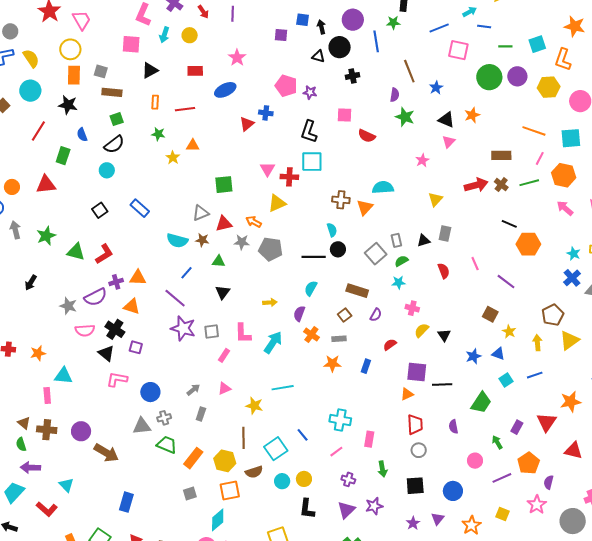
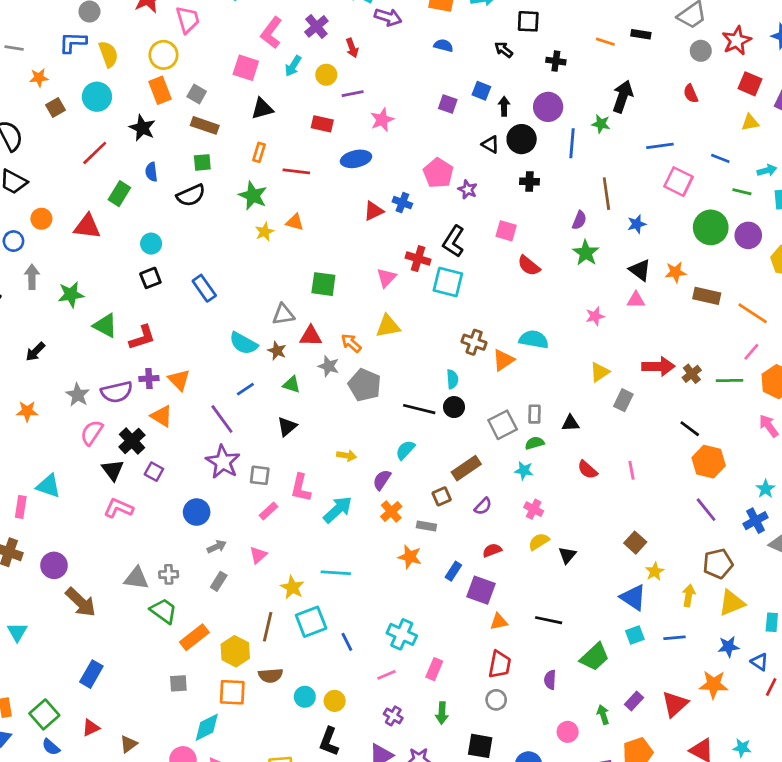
cyan arrow: (470, 12) -> (767, 170), moved
purple line: (233, 14) -> (353, 94), moved, turned 63
orange rectangle: (74, 75) -> (160, 90), turned -36
green star: (158, 134) -> (253, 196), size x1.5
pink triangle: (449, 142) -> (636, 300), turned 32
brown rectangle: (501, 155) -> (707, 296), moved
cyan circle: (107, 170) -> (151, 244), moved
red cross: (289, 177) -> (418, 259), moved
gray rectangle: (445, 233) -> (623, 400), moved
red semicircle: (444, 271) -> (587, 470), turned 140
orange triangle: (138, 278) -> (179, 380), turned 30
purple line: (506, 282) -> (706, 510), moved
brown rectangle: (357, 291) -> (466, 468), turned -65
pink semicircle: (85, 330) -> (92, 433), turned 114
orange star: (38, 353) -> (27, 411), moved
blue triangle: (498, 354) -> (633, 597), size x1.5
blue star: (473, 356) -> (728, 647), moved
purple square: (417, 372) -> (481, 590), moved
pink triangle: (224, 389) -> (258, 555), turned -32
blue circle: (150, 392) -> (197, 512), moved
cyan square: (276, 449) -> (311, 622), moved

